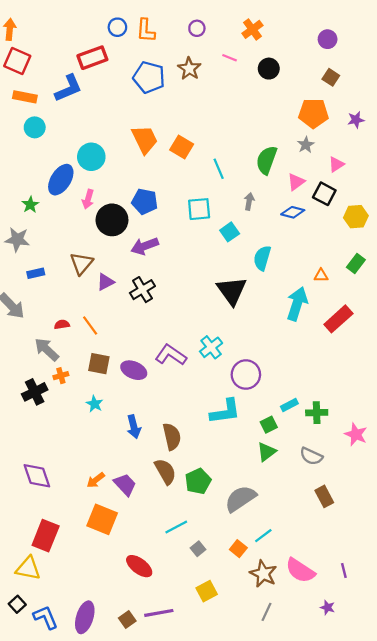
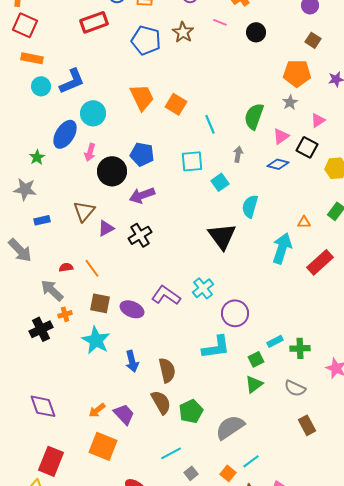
blue L-shape: (68, 88) -> (72, 81), moved
cyan star: (95, 404) -> (96, 340), size x1.8

